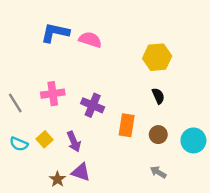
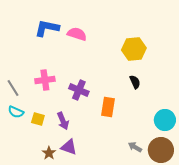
brown circle: (158, 135) -> (161, 150), moved, size x1.6
yellow square: (45, 139) -> (38, 119), turned -32
cyan semicircle: (19, 144) -> (16, 112), moved

